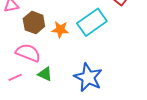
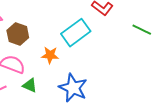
orange star: (60, 29) -> (50, 55), moved

